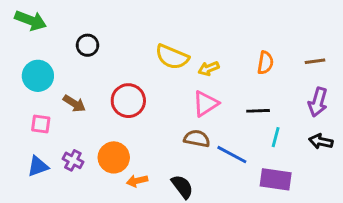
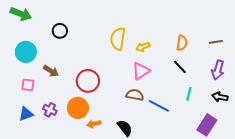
yellow semicircle: (172, 57) -> (118, 39), turned 75
red circle: (128, 101) -> (88, 81), moved
black line: (258, 111) -> (180, 67), moved, turned 49
purple rectangle: (276, 179) -> (207, 125), moved, turned -65

